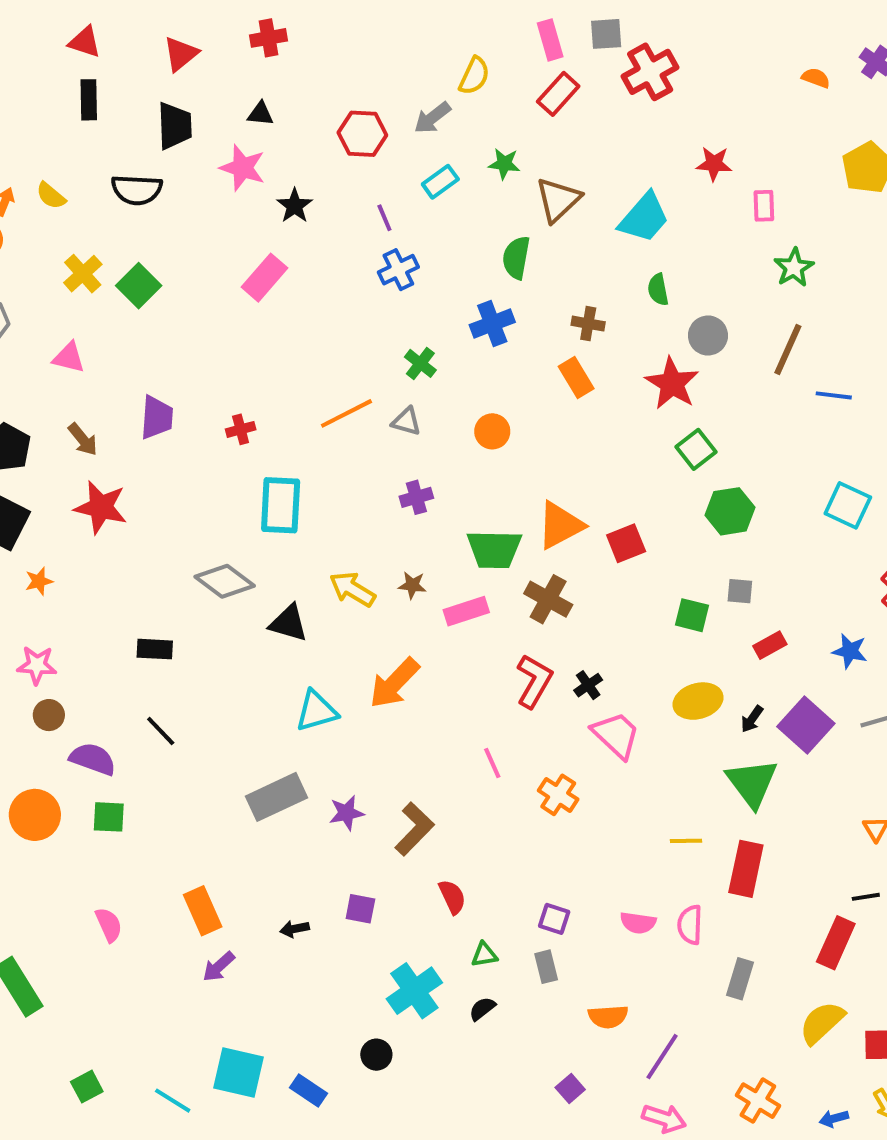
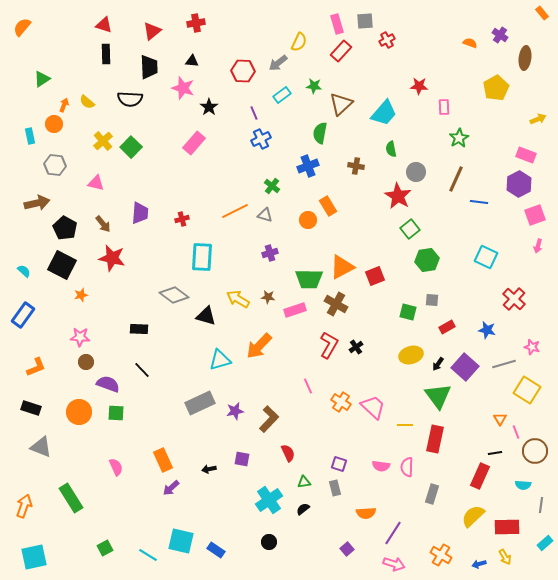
red cross: (650, 72) -> (387, 40), size x0.6
orange rectangle: (576, 377) -> (328, 206), moved
pink trapezoid: (616, 735) -> (373, 407), moved
black circle: (376, 1055) -> (269, 542), moved

